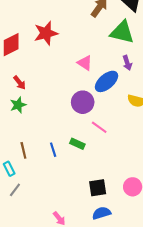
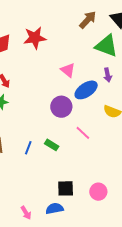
pink line: (99, 127) -> (83, 133), moved
blue line: (53, 150) -> (28, 148), turned 32
blue semicircle: (101, 213) -> (55, 208), moved

